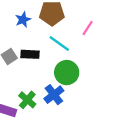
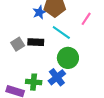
blue star: (23, 20) -> (39, 12), moved
green cross: (27, 100) -> (34, 82), turned -35

